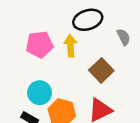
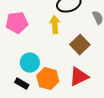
pink pentagon: (40, 44) -> (17, 23), moved

